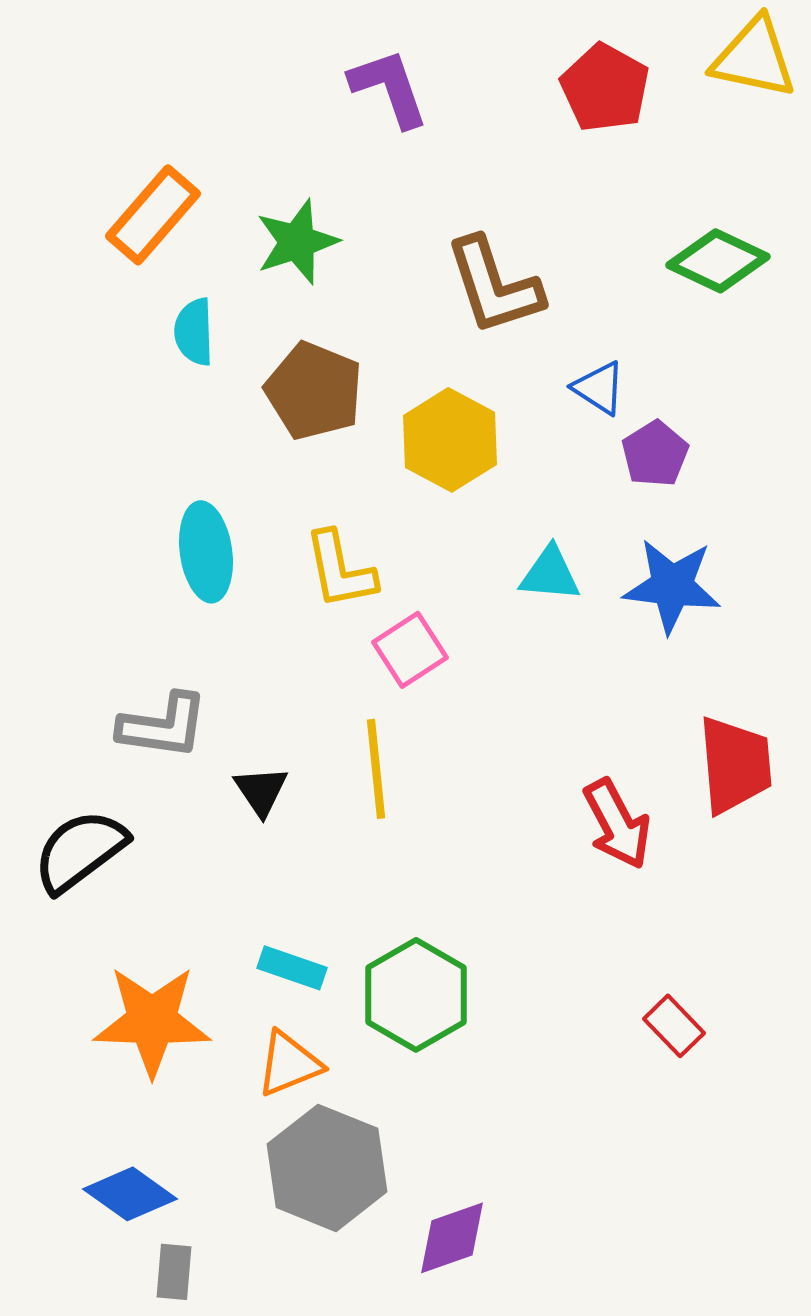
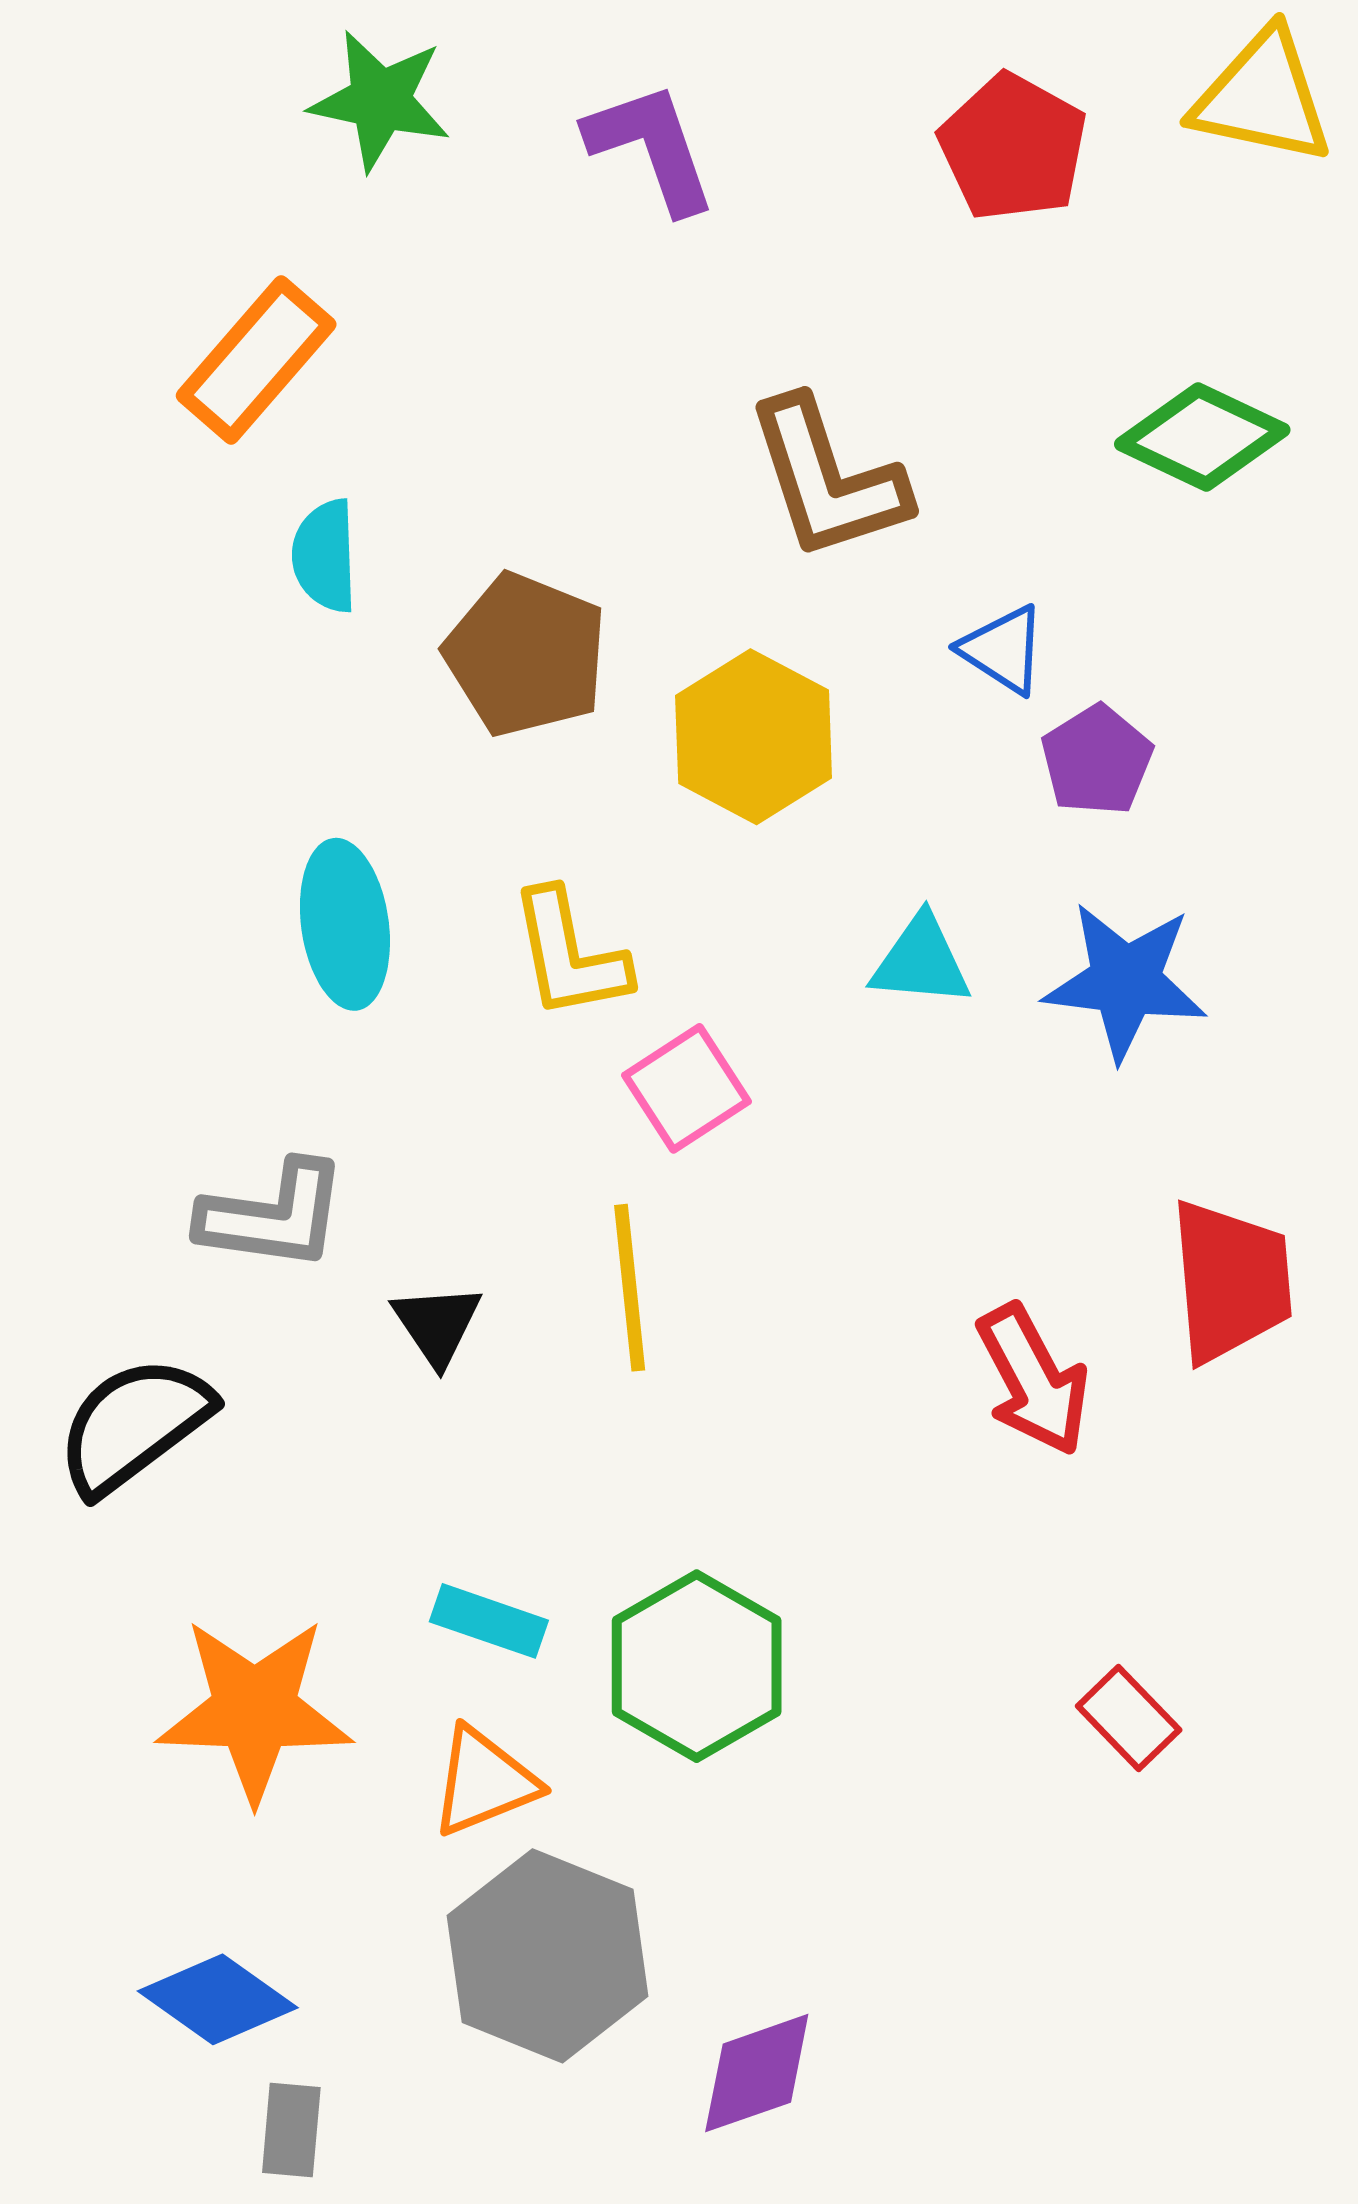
green star: (297, 242) -> (380, 100), moved, turned 30

